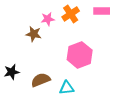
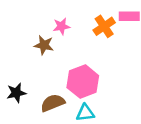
orange cross: (71, 14) -> (104, 26), moved
pink hexagon: (80, 55) -> (83, 82), moved

